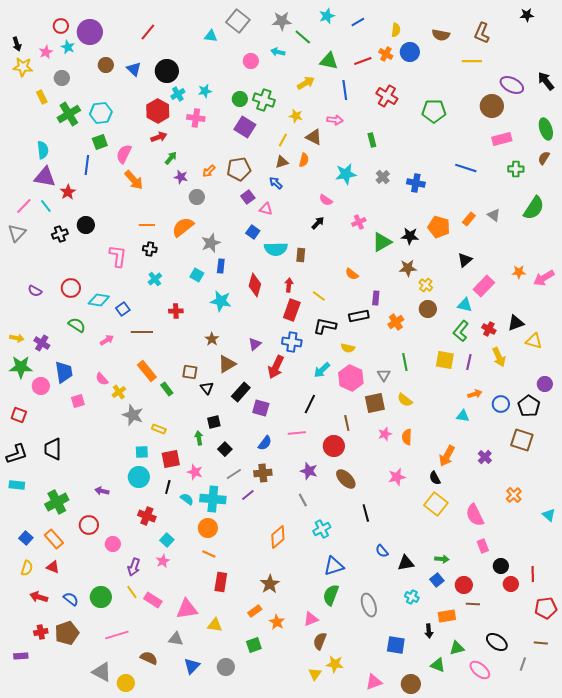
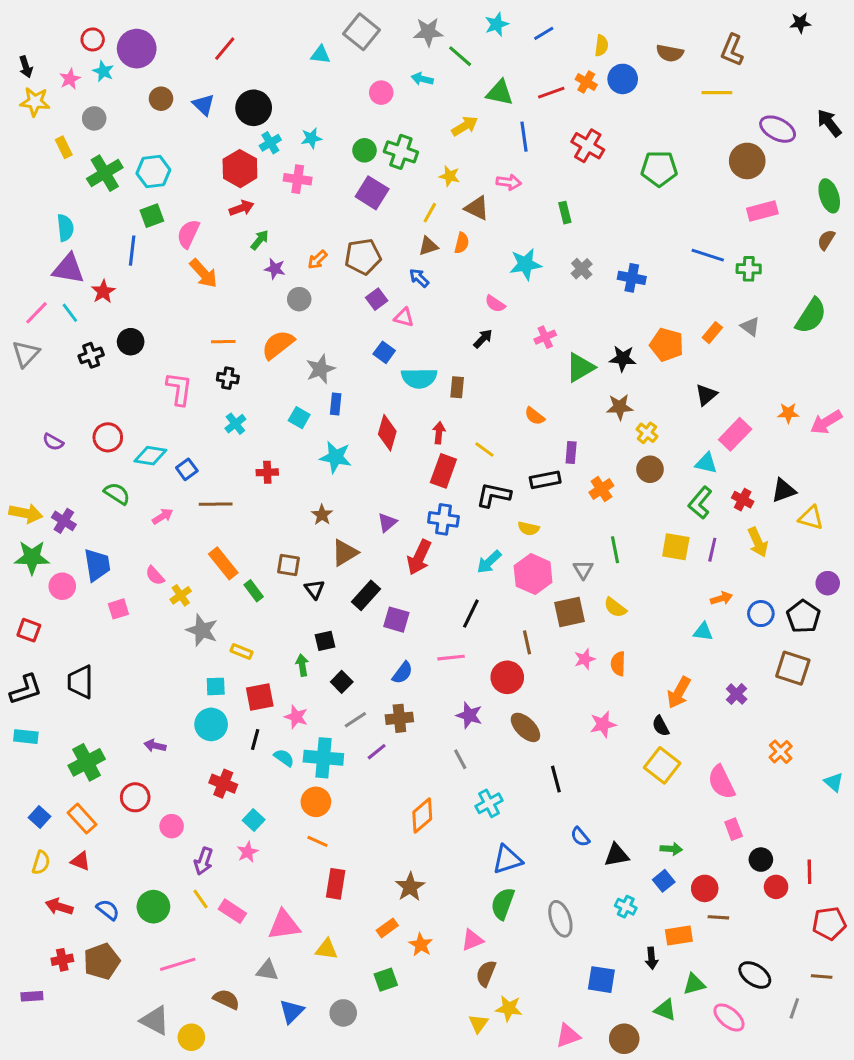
green cross: (516, 169) -> (749, 269), moved
yellow arrow: (17, 338) -> (26, 513), size x1.5

